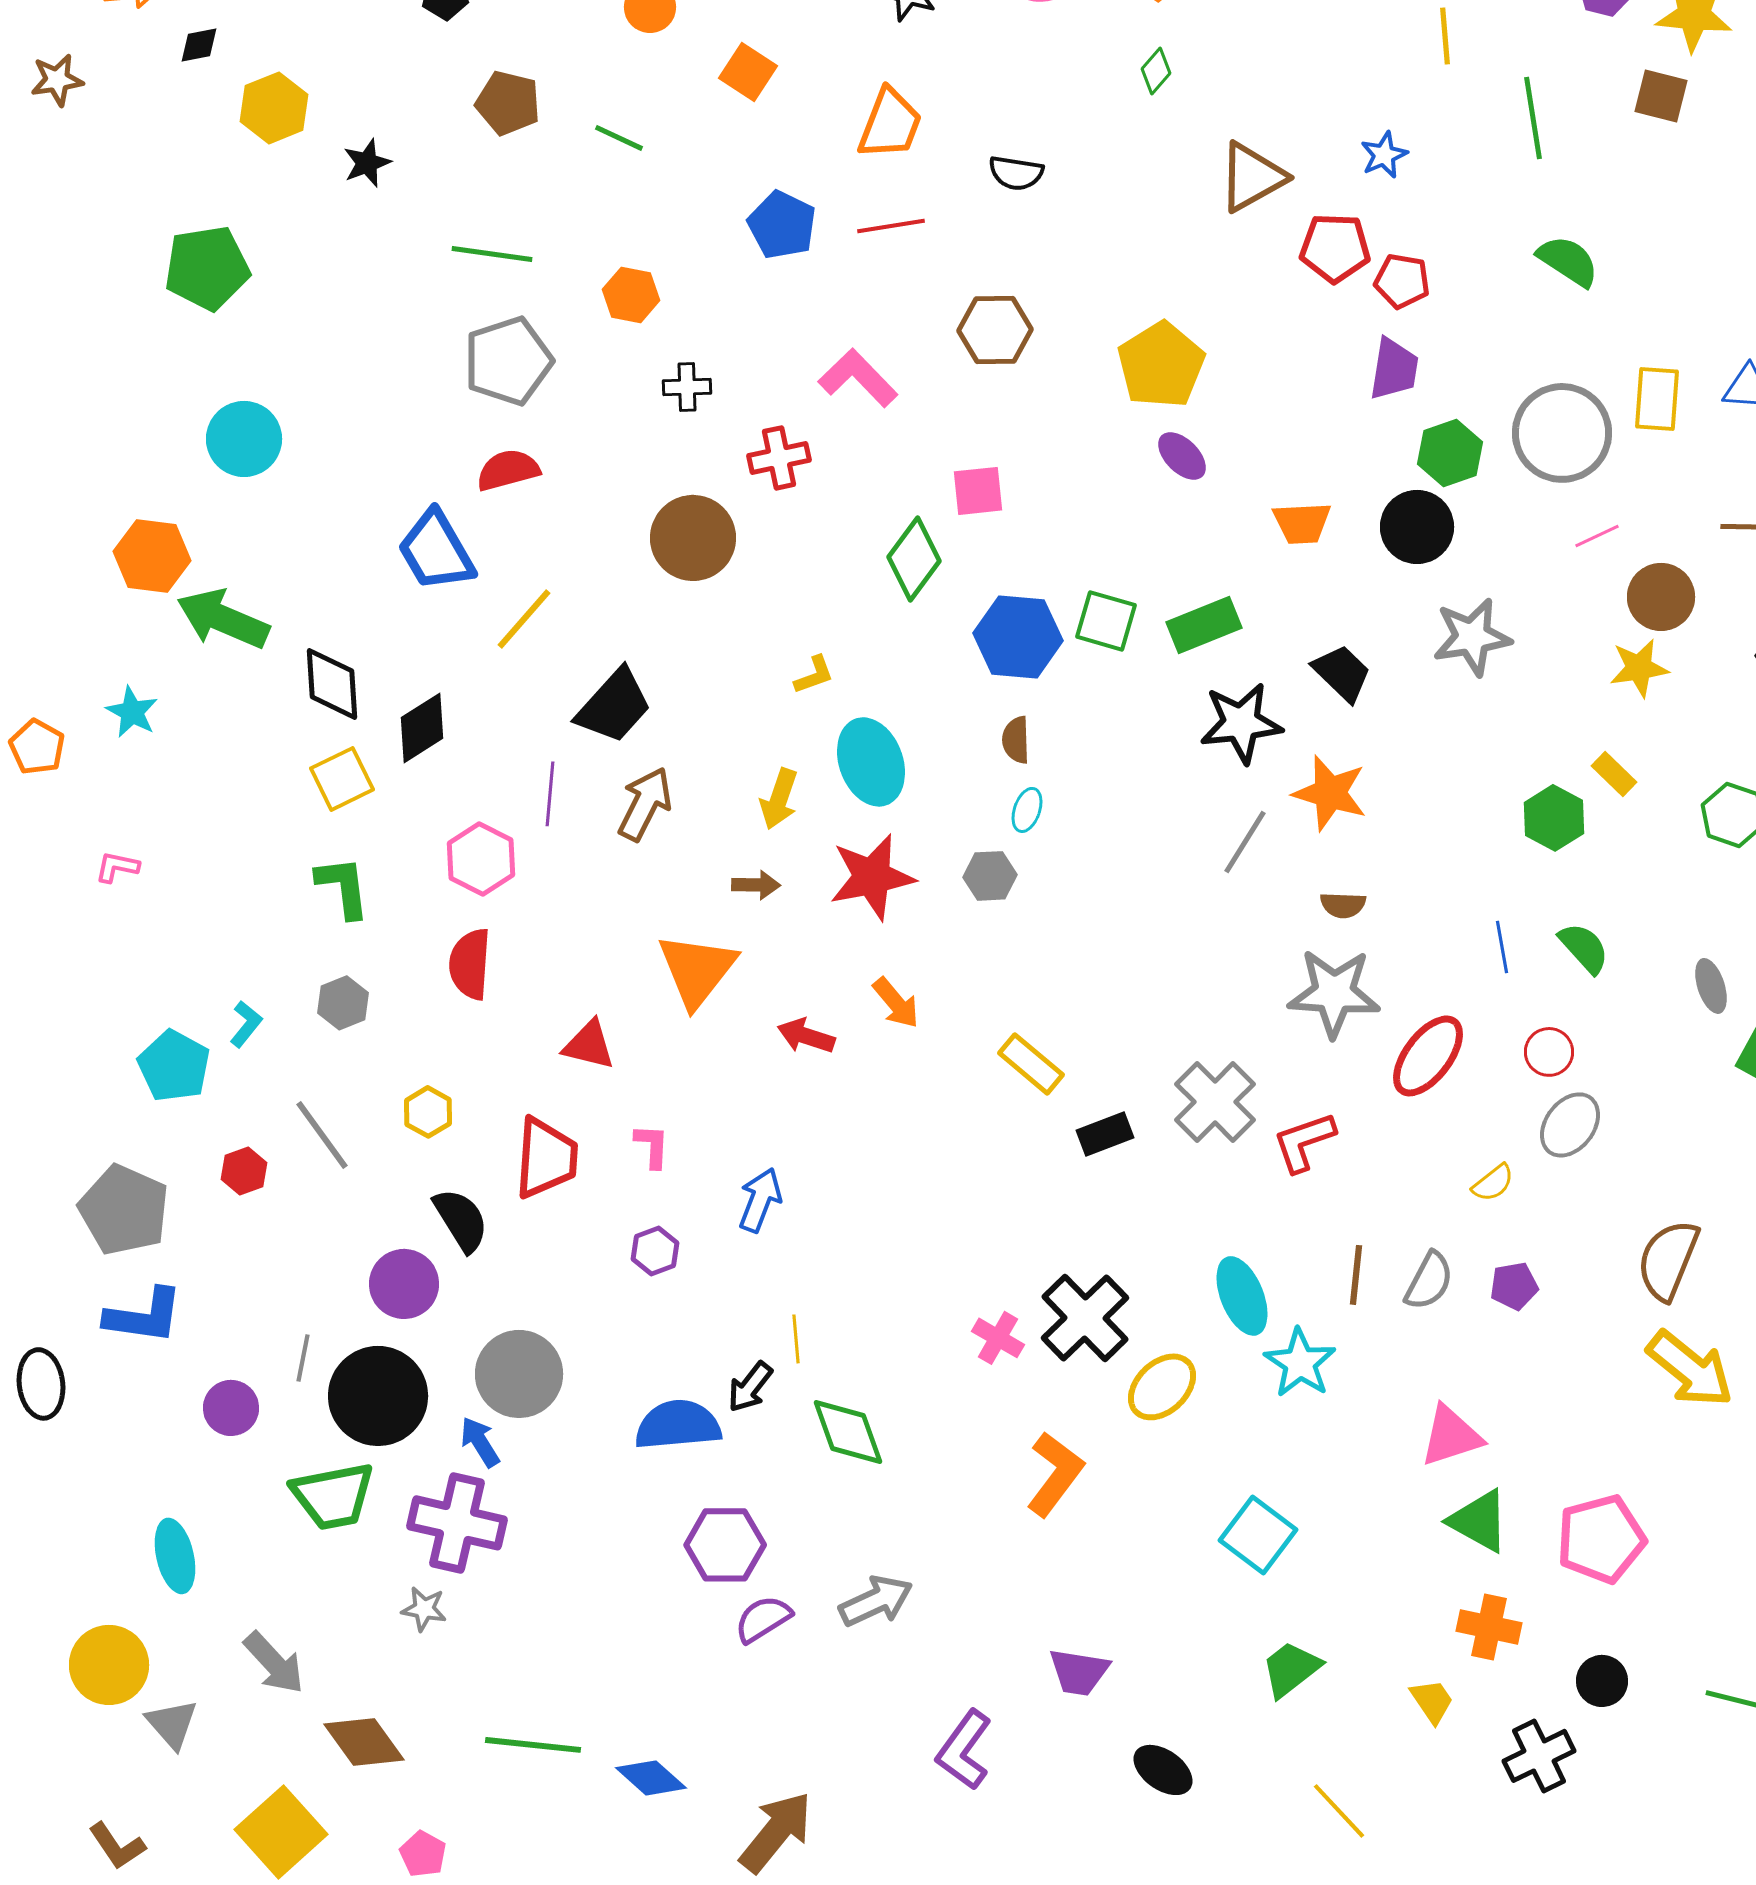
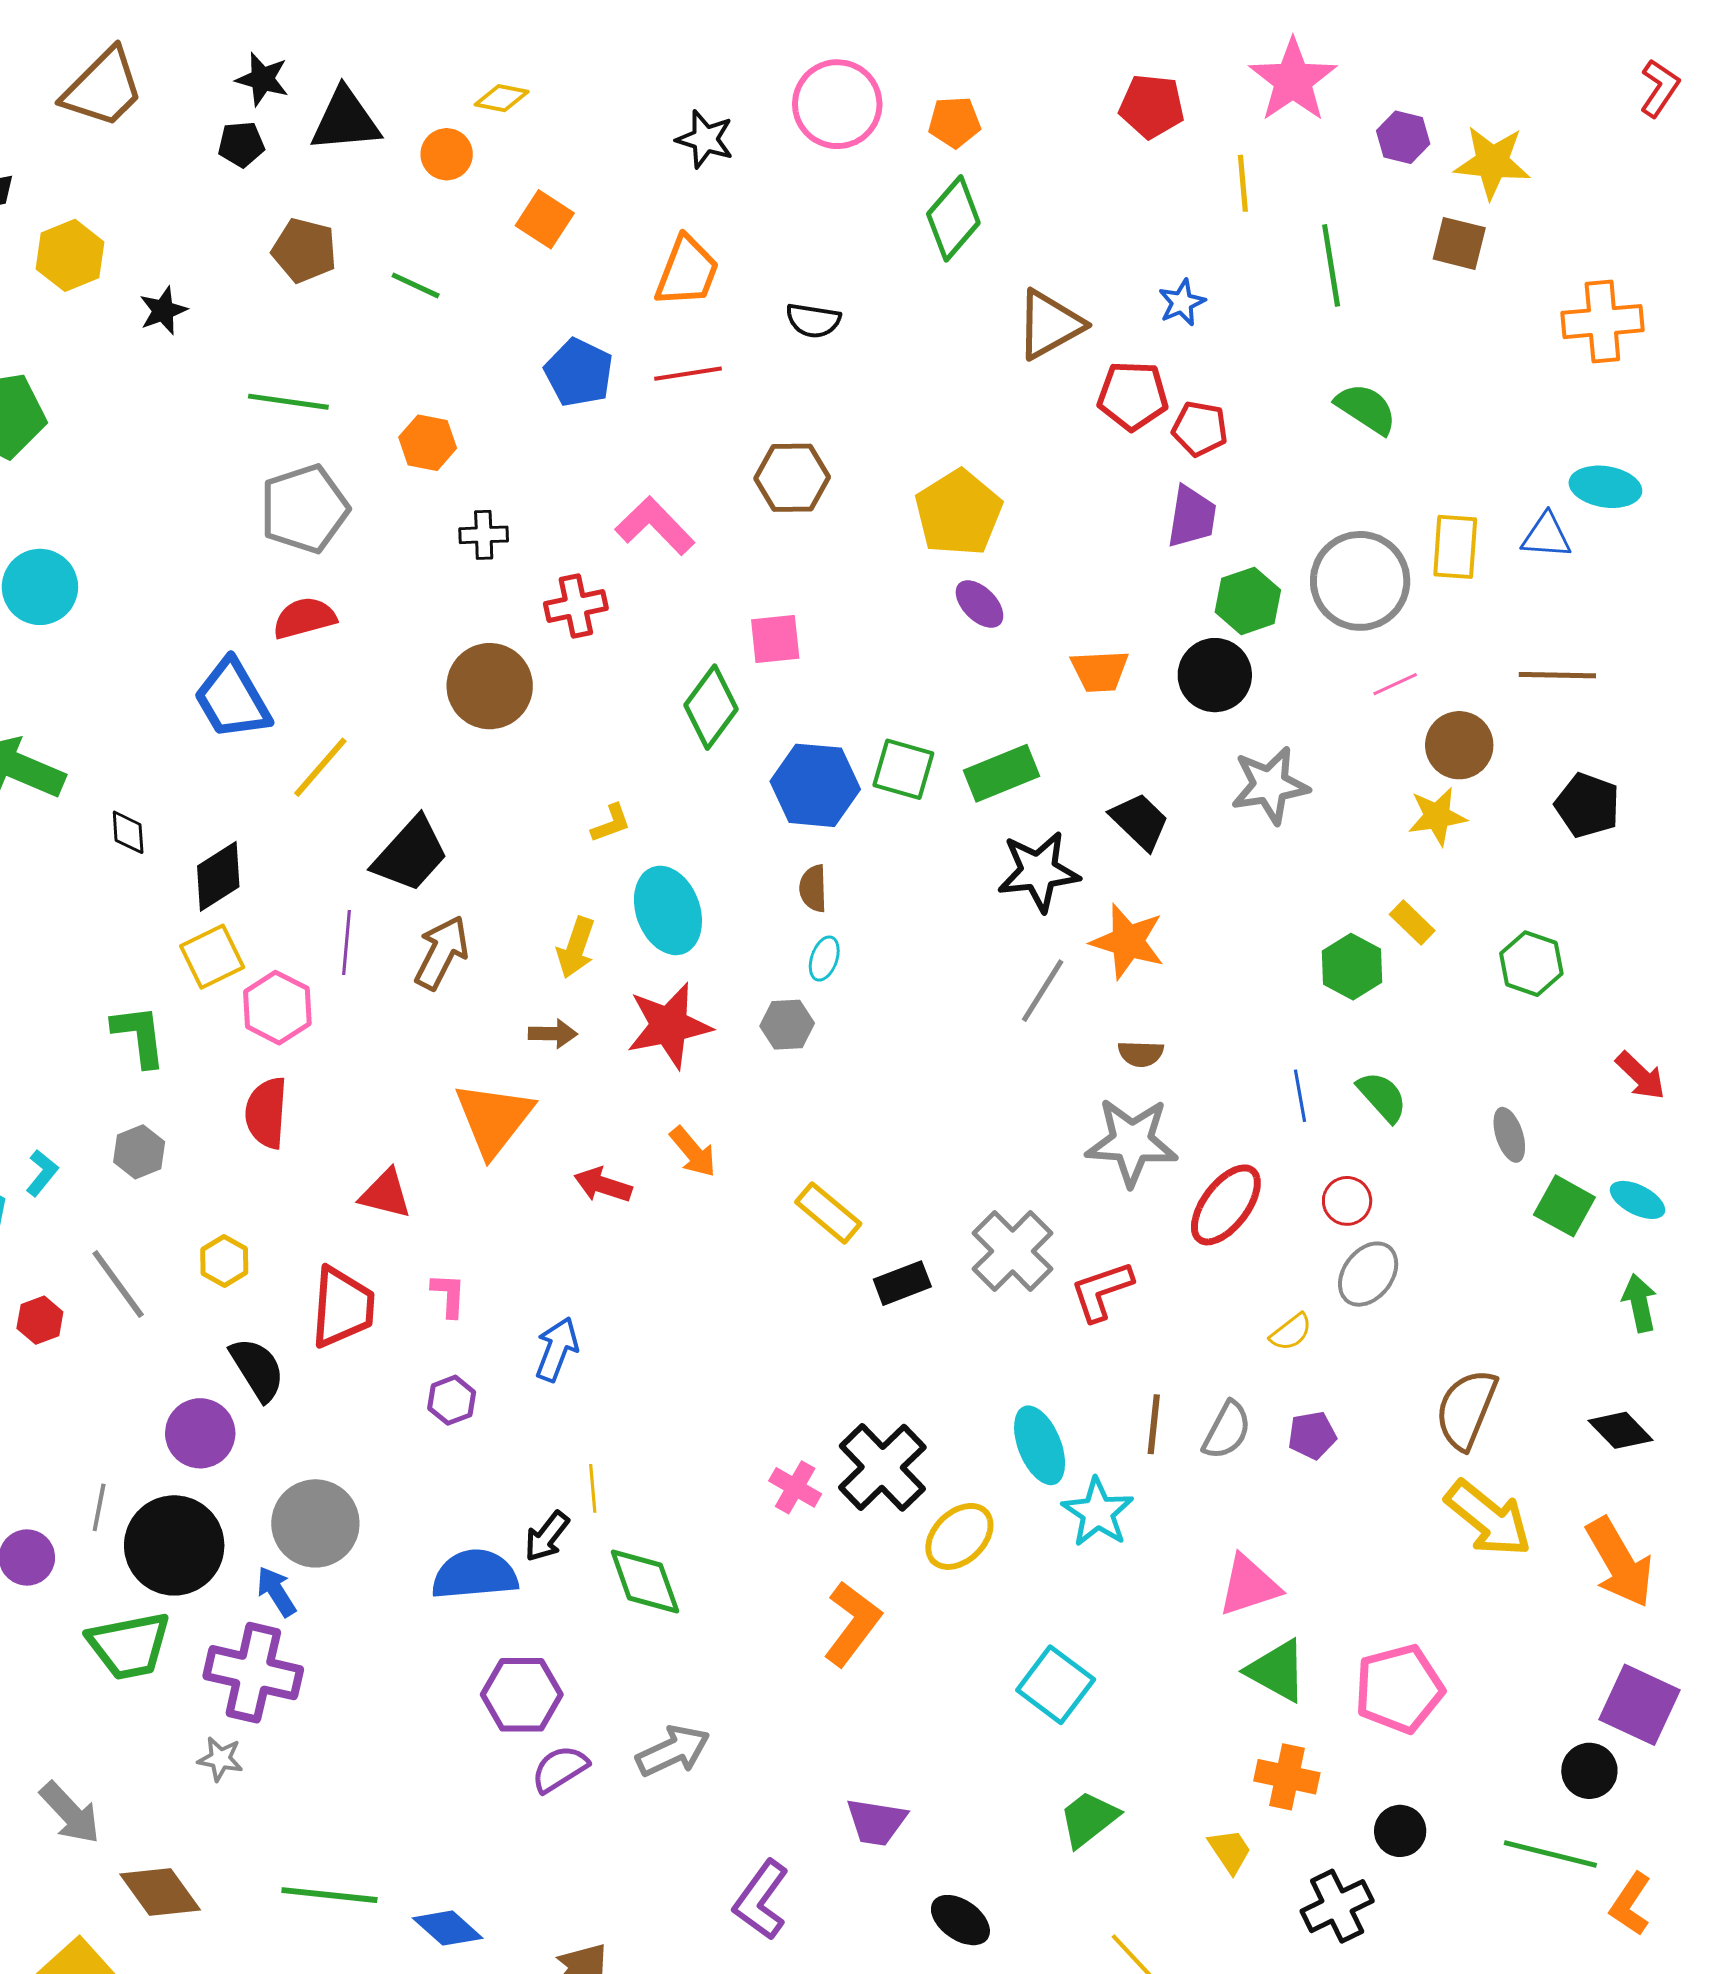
green diamond: (1156, 71) -> (953, 218), size x1.8
black diamond: (332, 684) -> (128, 832), size x0.6
yellow square: (342, 779) -> (212, 957), moved

